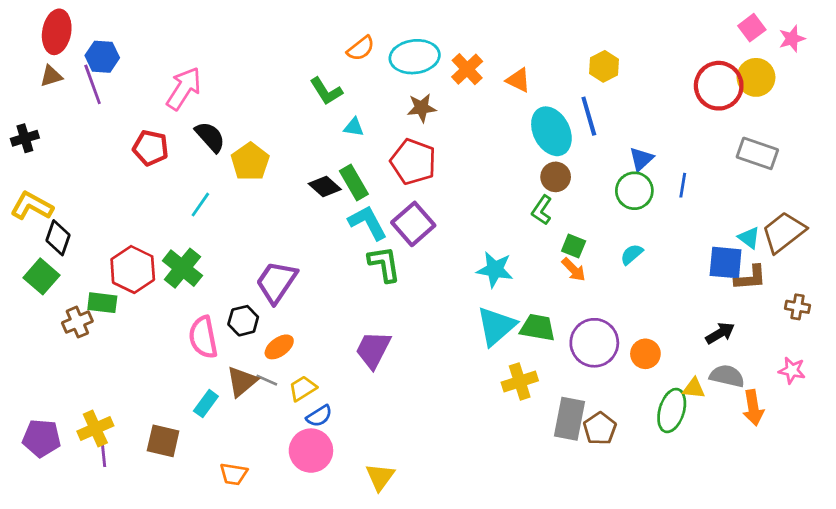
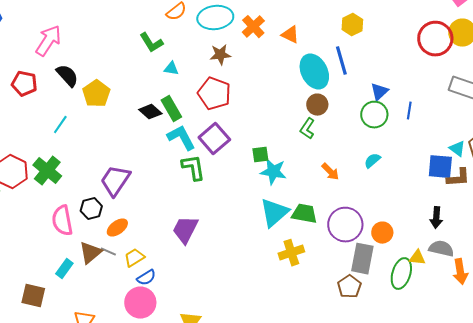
green square: (574, 246) -> (260, 155), moved, turned -30
black arrow: (720, 333) -> (436, 218), turned 125
gray rectangle: (569, 419) -> (362, 259), moved

